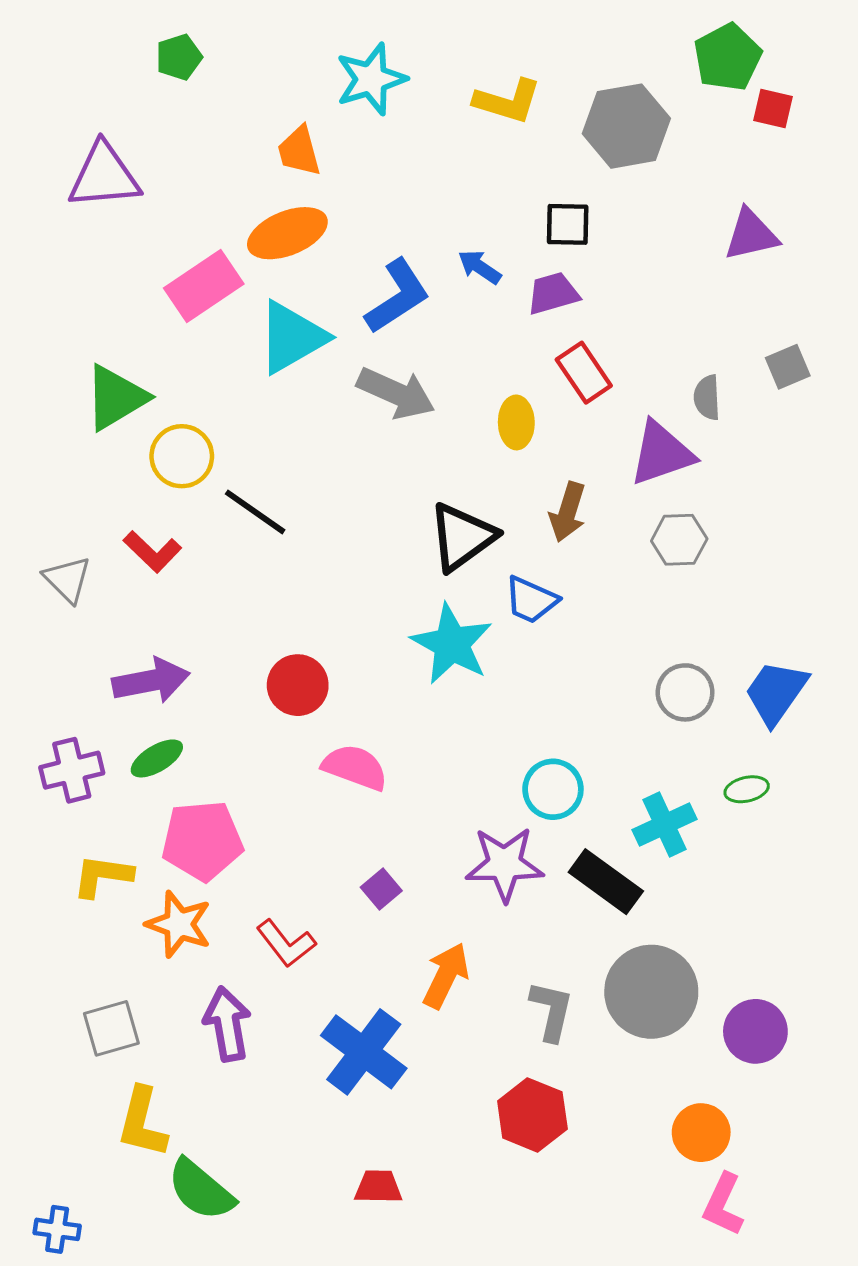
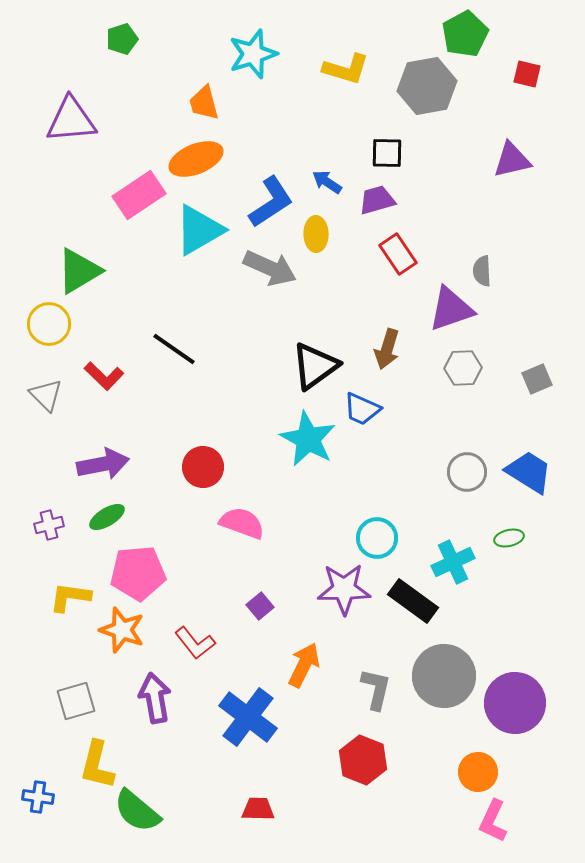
green pentagon: (728, 57) -> (465, 34), moved
gray square: (788, 367) -> (537, 379), moved
yellow ellipse: (516, 422) -> (316, 234), moved
yellow circle: (182, 456) -> (49, 324), moved
blue trapezoid: (776, 692) -> (529, 472), turned 87
purple cross: (72, 770) -> (49, 525), size x0.7
purple circle: (755, 1031) -> (515, 703), size x1.4
blue cross: (57, 1229) -> (38, 797), moved

